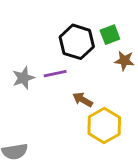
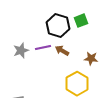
brown star: (124, 61) -> (91, 59), moved
brown arrow: (83, 100) -> (62, 51), moved

